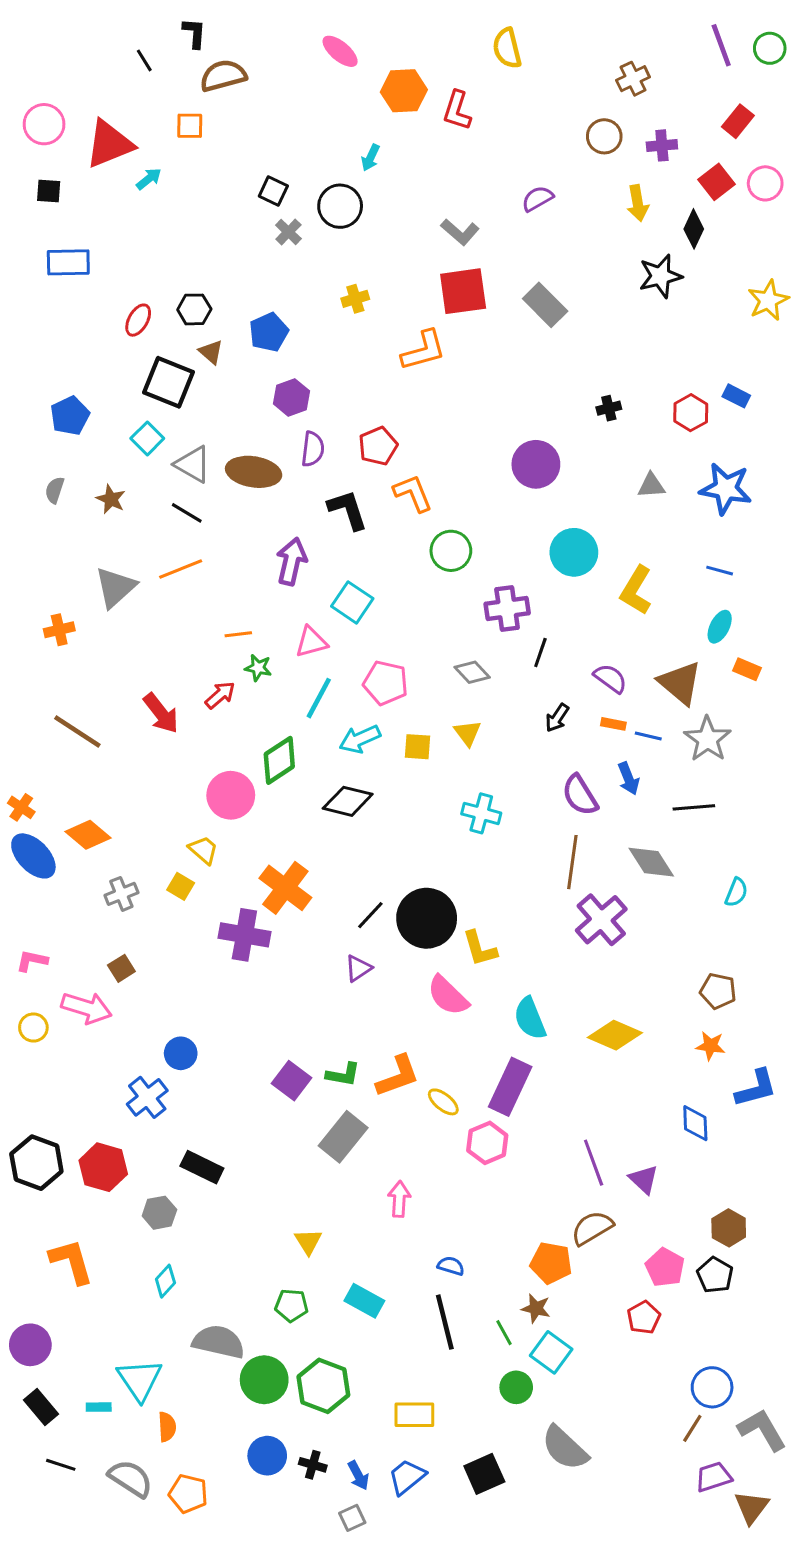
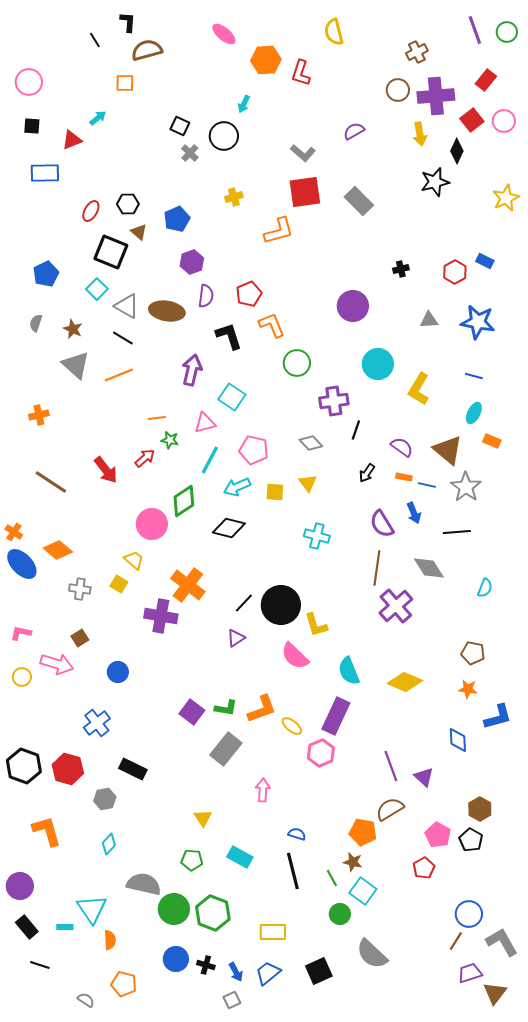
red triangle: (109, 144) -> (72, 140), moved, size x0.6
purple cross: (662, 145) -> (436, 96), size x1.8
gray triangle: (115, 587) -> (76, 365), moved, turned -36
gray cross: (121, 894) -> (80, 589), turned 30
blue circle: (181, 1053) -> (118, 672), moved
gray semicircle: (131, 1478) -> (86, 1000), moved, size x0.6

